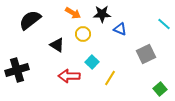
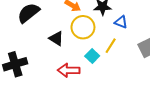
yellow circle: (83, 34) -> (83, 27), size x1.5
yellow line: (110, 78) -> (111, 46), moved

